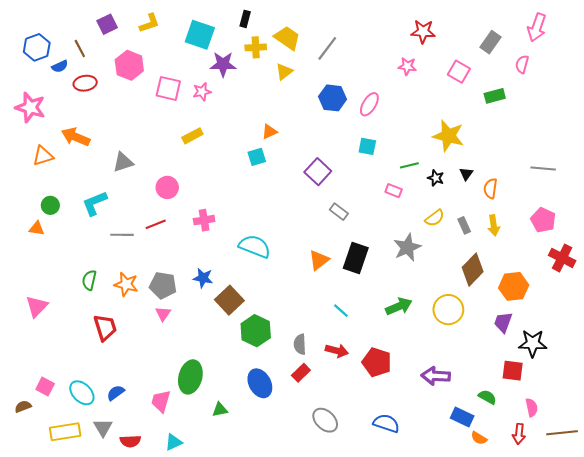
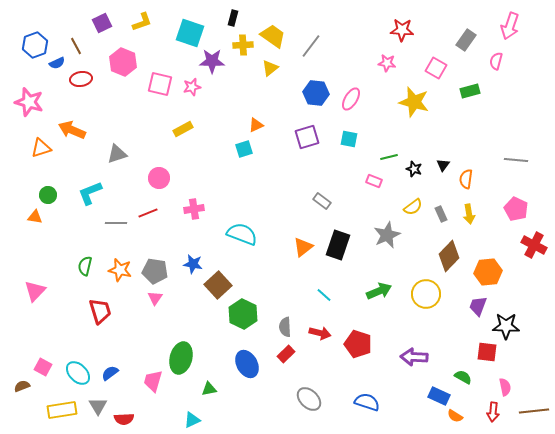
yellow star: (448, 136) -> (414, 102), moved
purple square: (318, 172) -> (307, 137), moved, turned 30
cyan triangle: (174, 442) -> (192, 420), moved

